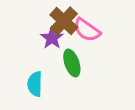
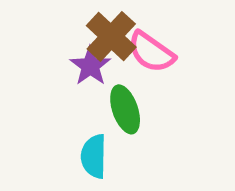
cyan semicircle: (35, 84) -> (94, 156), moved

